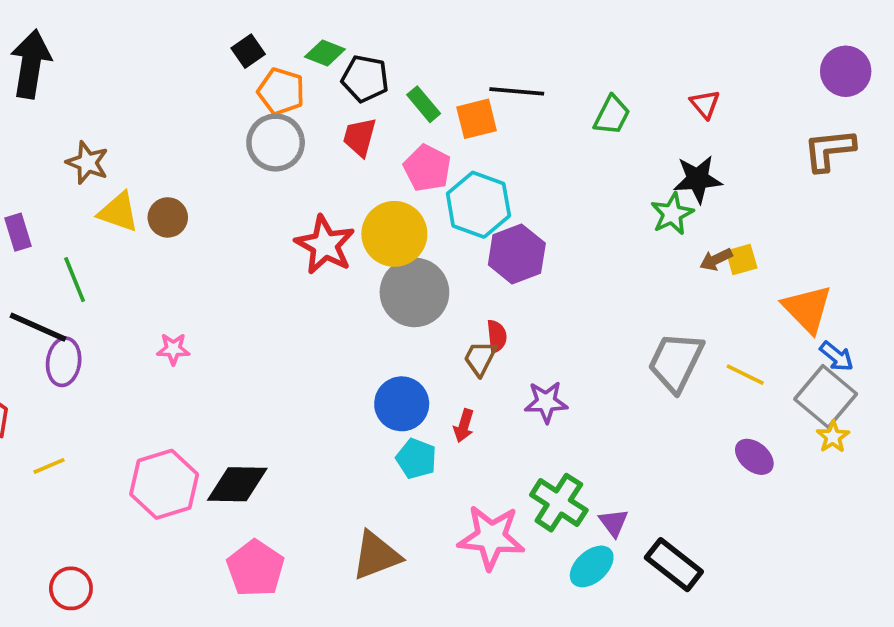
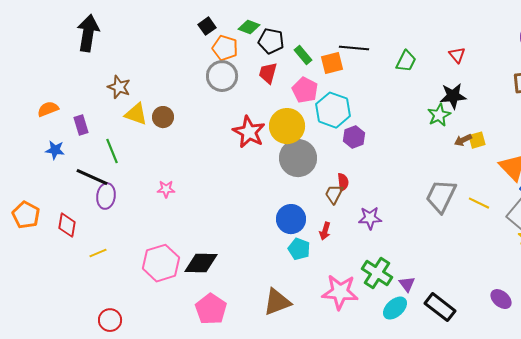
purple hexagon: (517, 254) -> (354, 137), size x0.7
purple ellipse: (754, 457) -> (501, 299), moved

